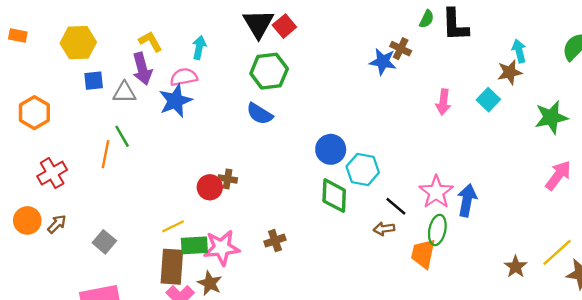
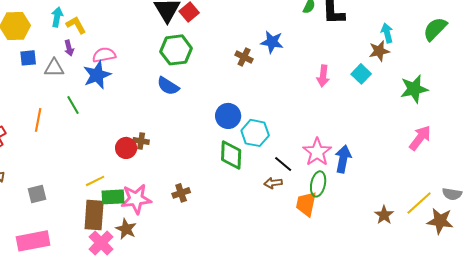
cyan arrow: (199, 47) -> (57, 17), moved
brown cross: (401, 49) -> (244, 57), moved
purple arrow: (142, 69) -> (69, 48), size x0.6
green line: (122, 136) -> (73, 105), moved
gray square: (104, 242) -> (37, 194), turned 36

